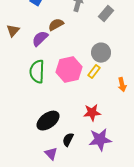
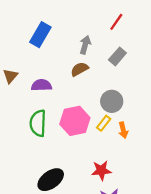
brown semicircle: (56, 25) -> (79, 69), moved
purple semicircle: (40, 39) -> (41, 85), turned 42
orange arrow: (122, 85) -> (123, 130), moved

